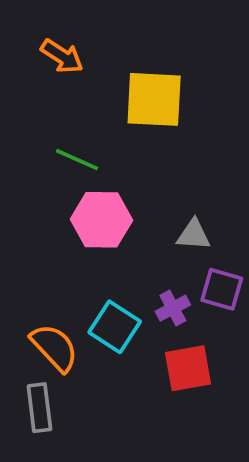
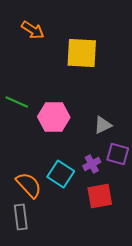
green line: (77, 160) -> (17, 102), moved
gray triangle: (194, 235) -> (103, 125), turned -30

